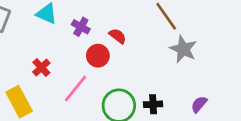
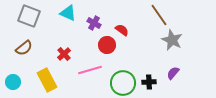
pink line: (76, 89) -> (90, 70), turned 35
purple semicircle: (199, 104) -> (173, 73), moved

